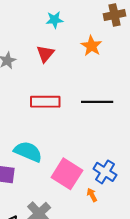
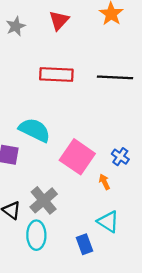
blue cross: (105, 172) -> (120, 157), size x0.7

